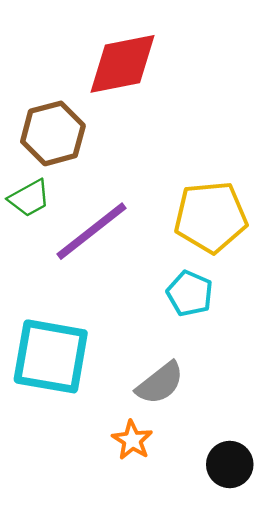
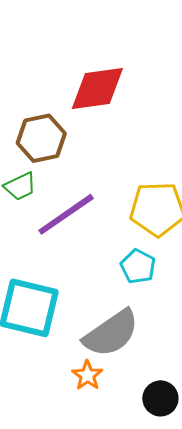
gray semicircle: (160, 383) -> (111, 333), size x1.5

